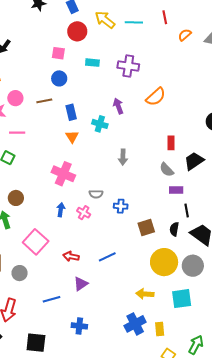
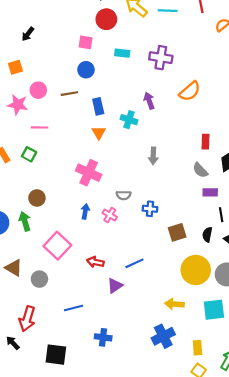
purple triangle: (81, 284) -> (115, 286), moved
yellow rectangle: (160, 329) -> (198, 348), moved

